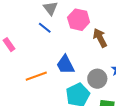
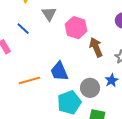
blue line: (45, 28) -> (23, 29), moved

